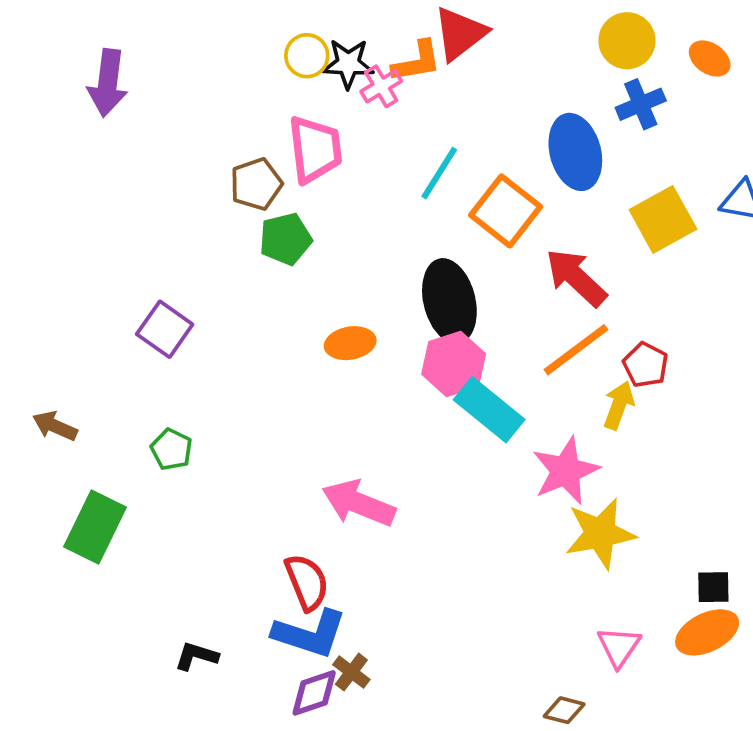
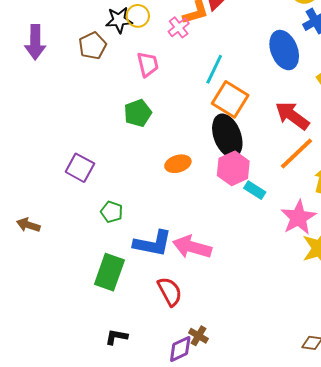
black star: (348, 64) -> (119, 20), moved
pink trapezoid: (315, 149) -> (148, 64), size x0.7
brown pentagon: (256, 184) -> (93, 46), moved
orange square: (506, 211) -> (230, 99), moved
cyan rectangle: (489, 410) -> (255, 190), size x0.6
green pentagon: (171, 449) -> (112, 212), moved
green rectangle: (95, 527) -> (109, 272), moved
blue L-shape: (310, 634) -> (153, 243), moved

